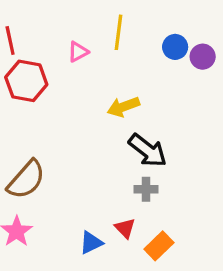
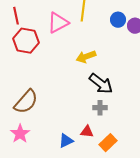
pink triangle: (78, 52) -> (58, 23), size x1.6
red triangle: (125, 228) -> (87, 132), turned -40

